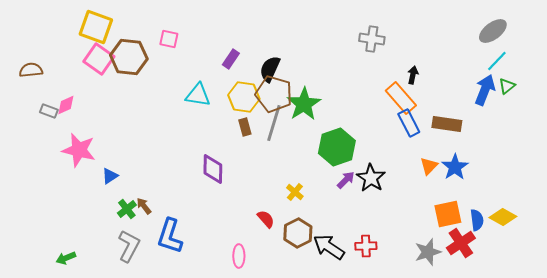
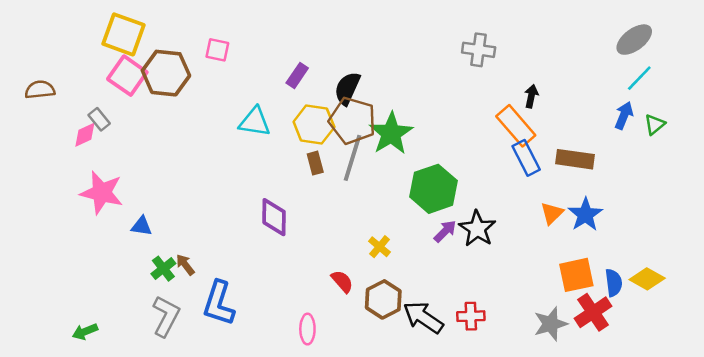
green triangle: (507, 86) -> (655, 124), moved
blue arrow: (485, 90) -> (624, 115), size x0.7
gray rectangle: (49, 111) -> (99, 119), moved, turned 30
blue triangle: (110, 176) -> (142, 226), turned 42

